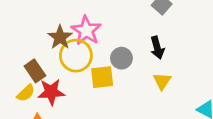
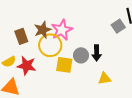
black arrow: (157, 48) -> (97, 53), moved
brown rectangle: (35, 71) -> (21, 36), moved
yellow triangle: (162, 81) -> (105, 79), turned 32

